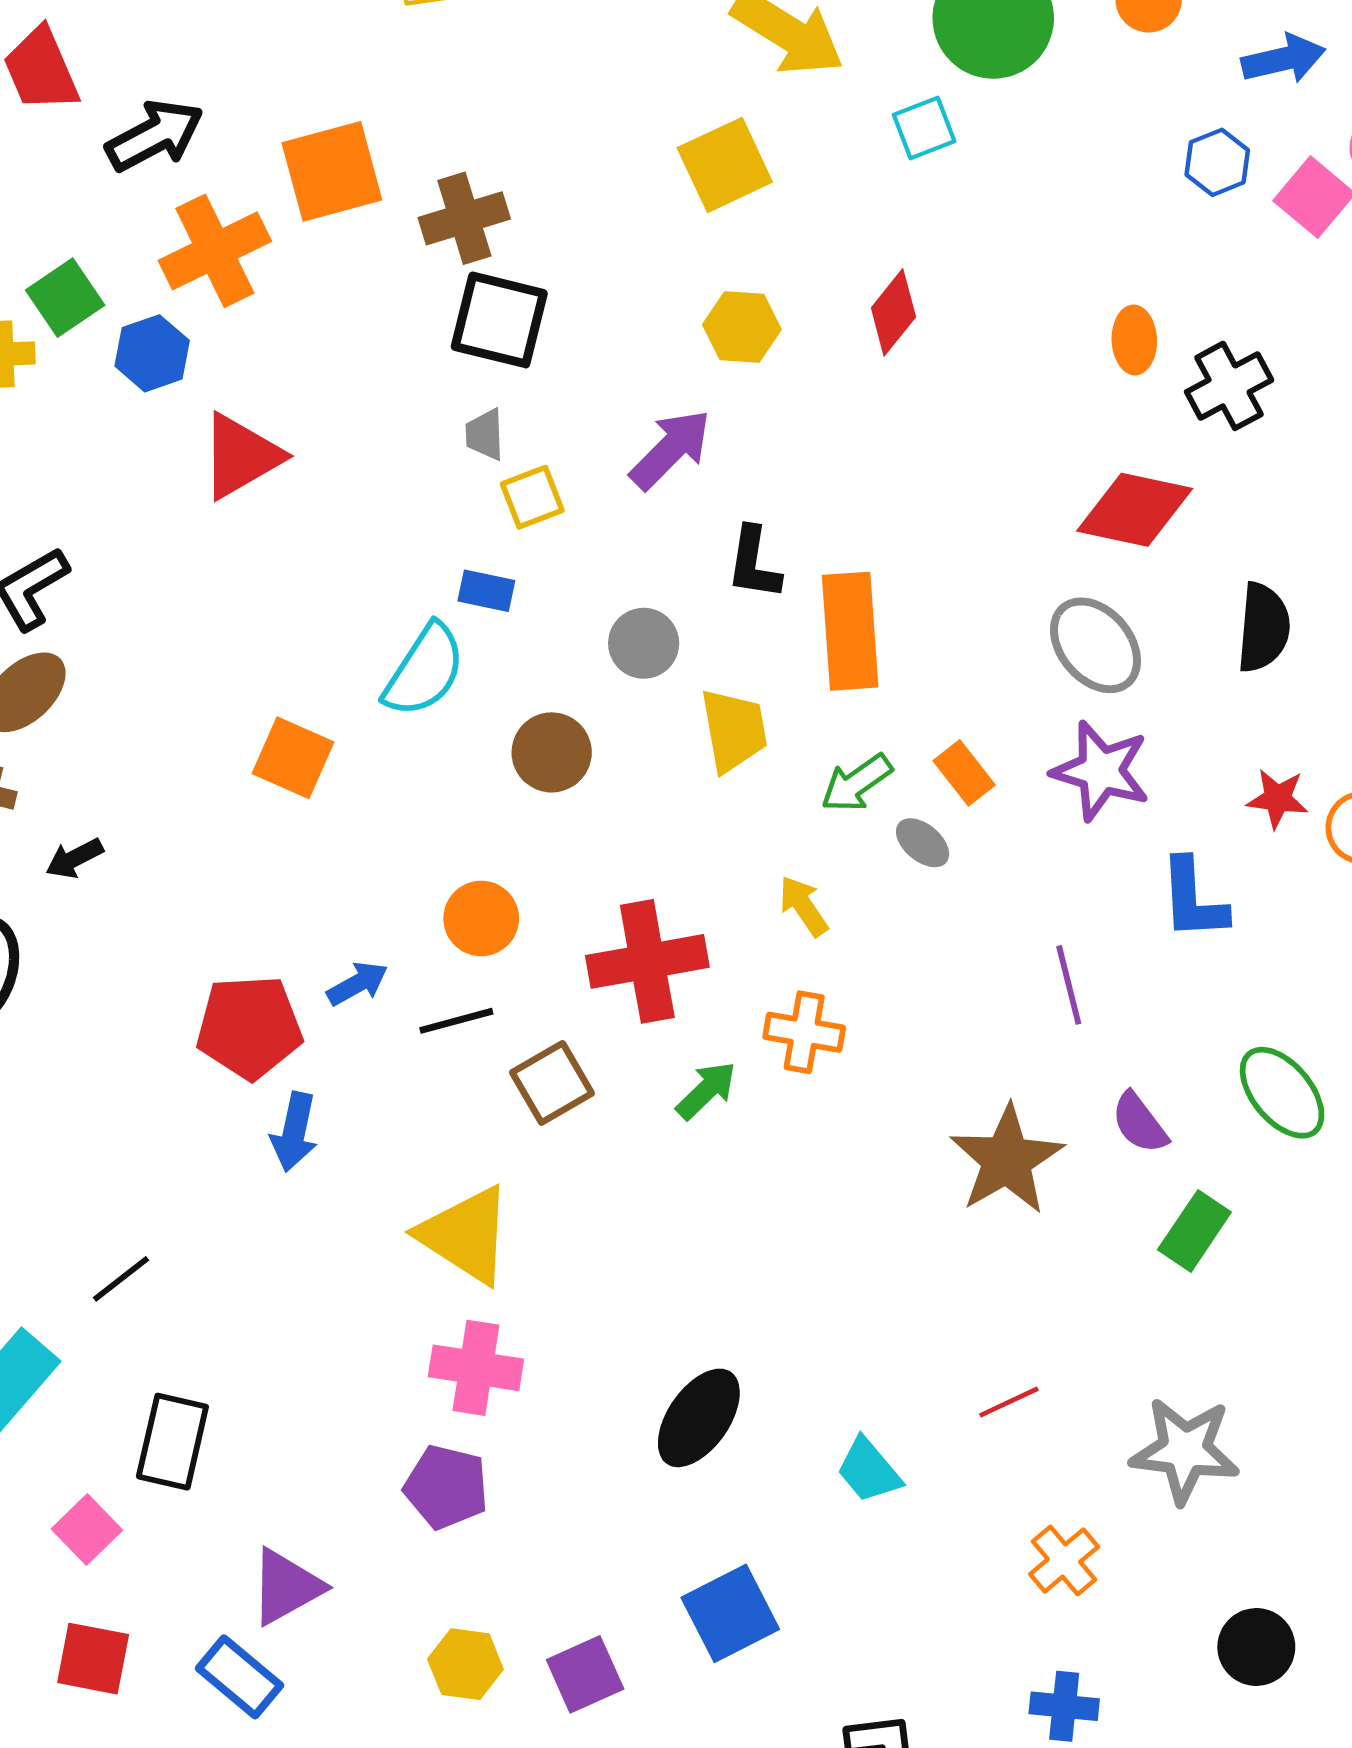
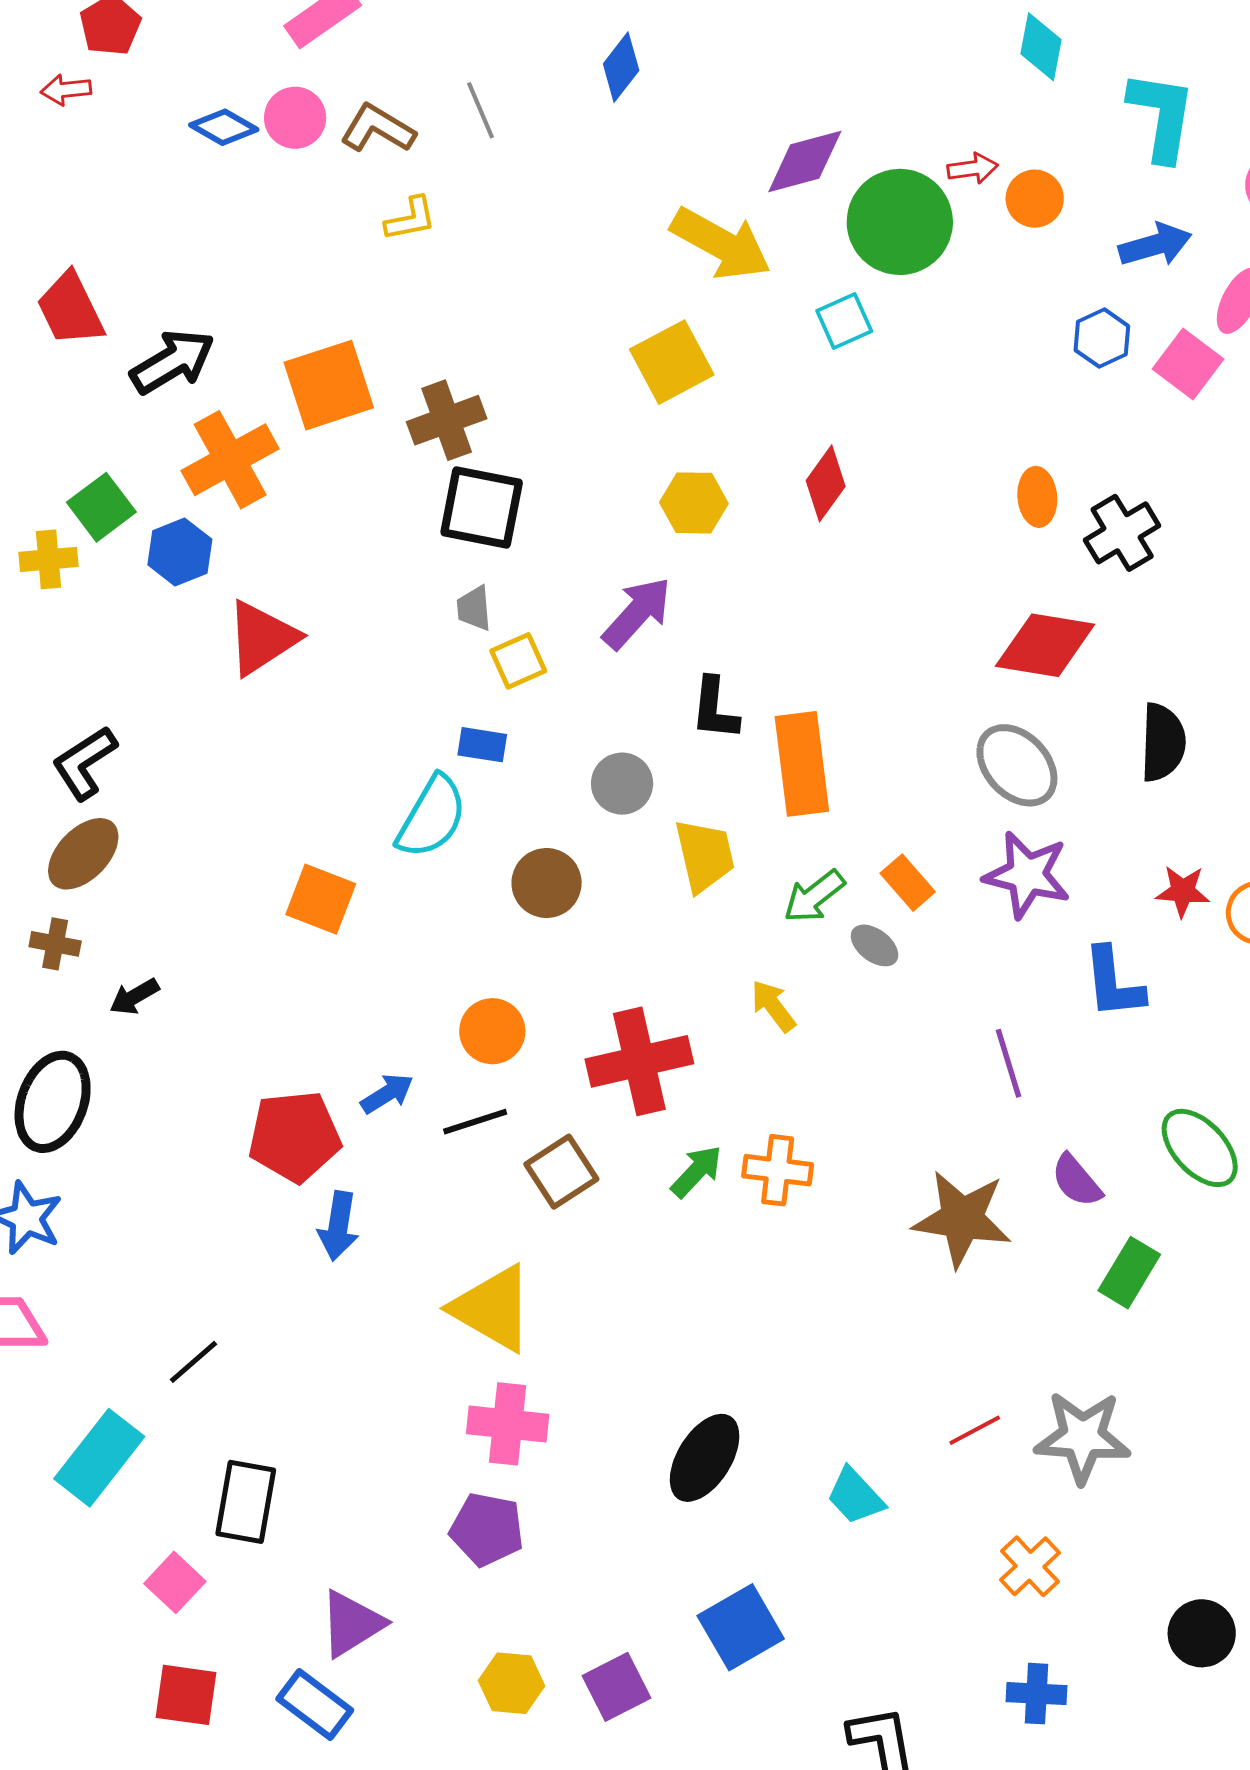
orange cross: (804, 1032) -> (778, 1170), moved
brown star: (1007, 1160) -> (962, 1219), turned -30
gray star: (1185, 1450) -> (1083, 1437), moved

